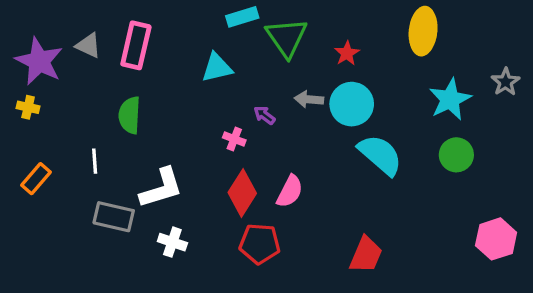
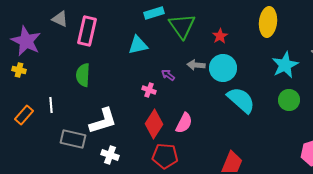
gray triangle: (88, 45) -> (60, 19), moved
white line: (95, 161) -> (51, 105), moved

